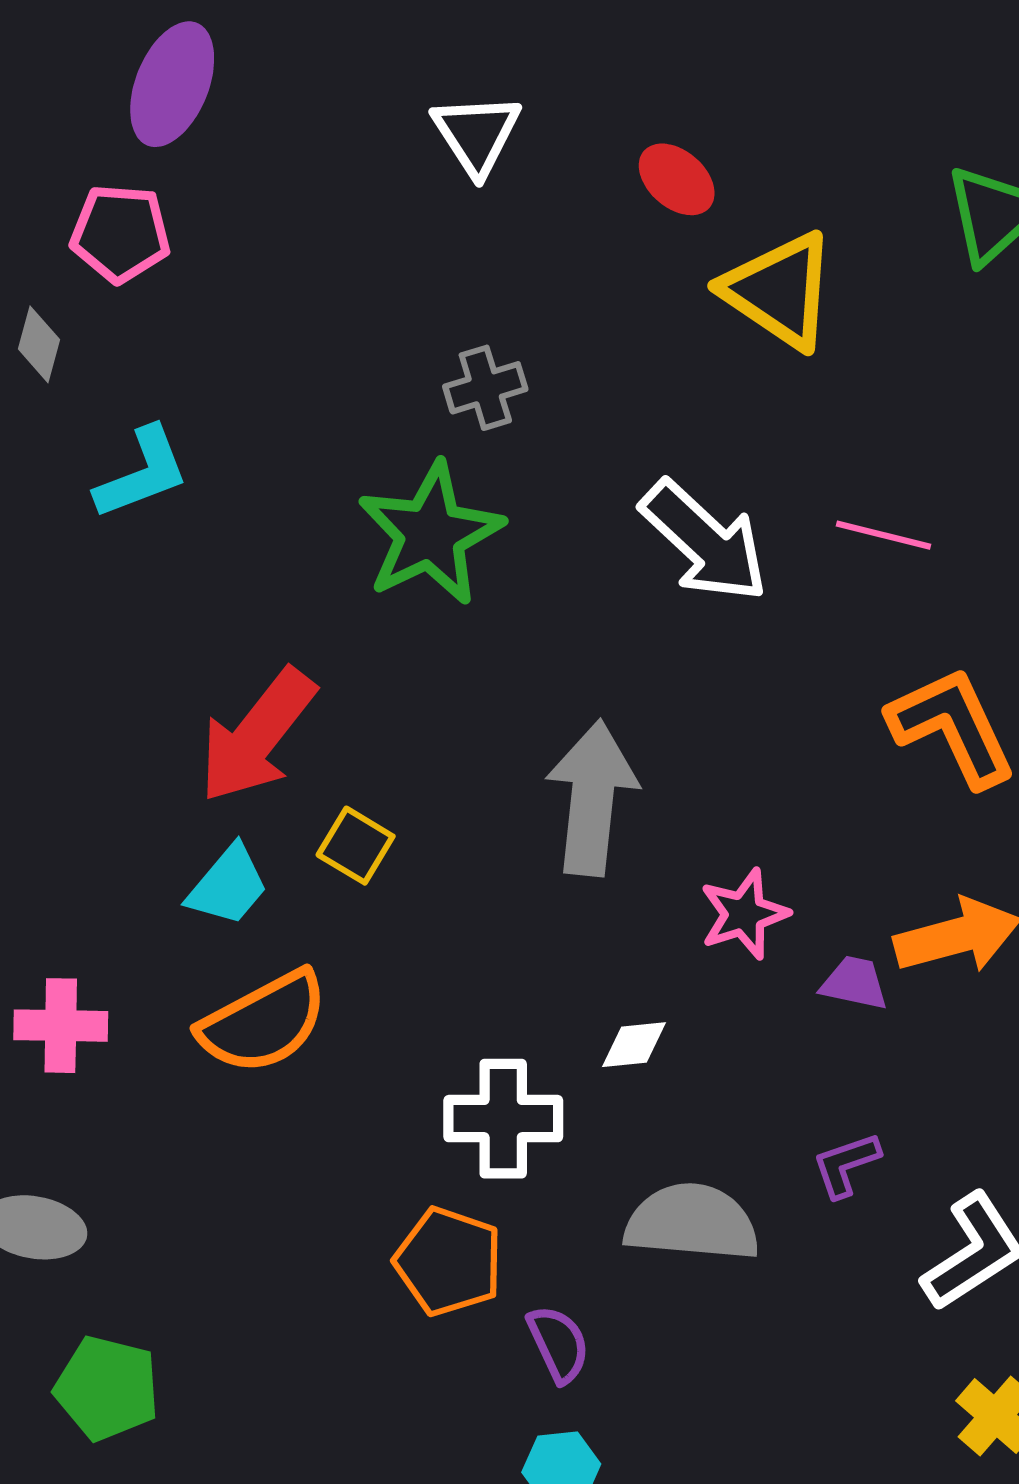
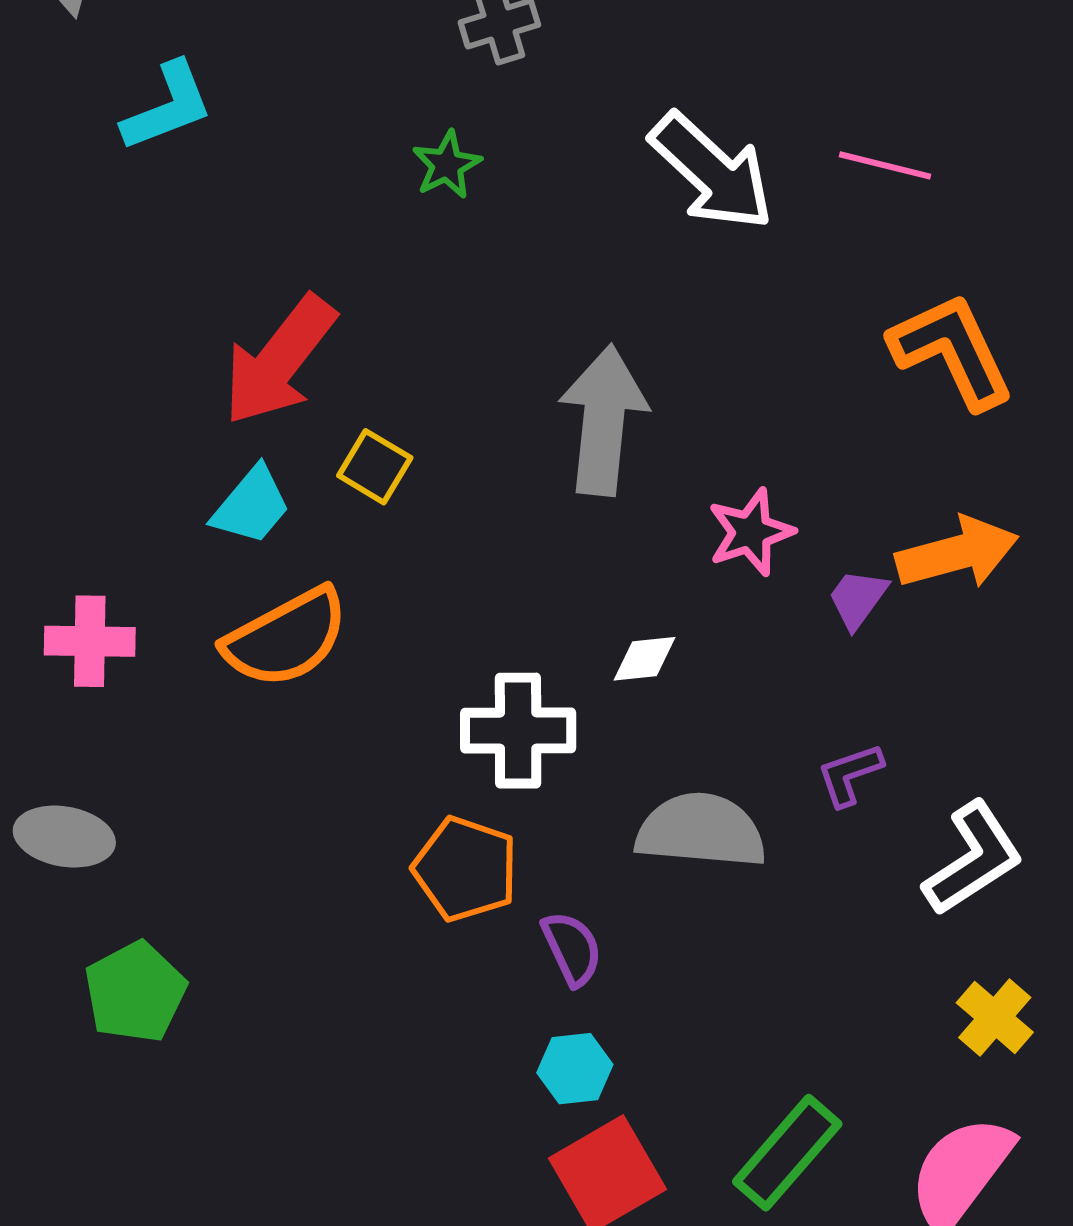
green star: (431, 534) -> (447, 165), size x0.5
purple trapezoid: (854, 983) -> (858, 599), turned -66
green pentagon: (107, 1388) -> (135, 992), turned 30

